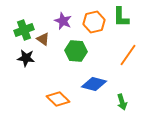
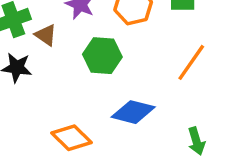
green arrow: (122, 102) -> (196, 141), moved

